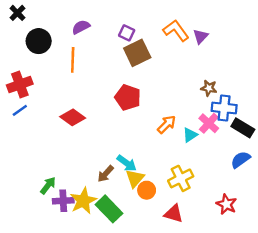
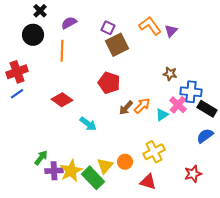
black cross: (17, 13) -> (40, 11), moved
brown star: (209, 88) -> (170, 74), moved
cyan arrow: (127, 163) -> (88, 124), moved
brown arrow: (106, 174) -> (126, 108), moved
yellow triangle: (135, 178) -> (105, 166), moved
red star: (226, 204) -> (193, 174), turned 30

